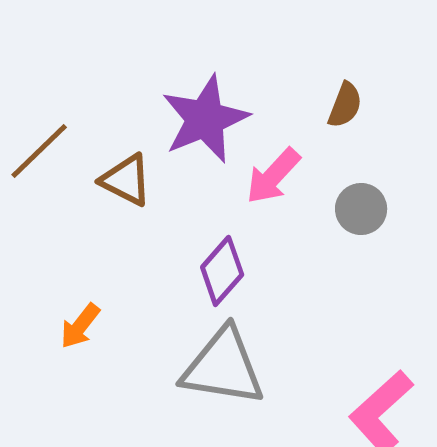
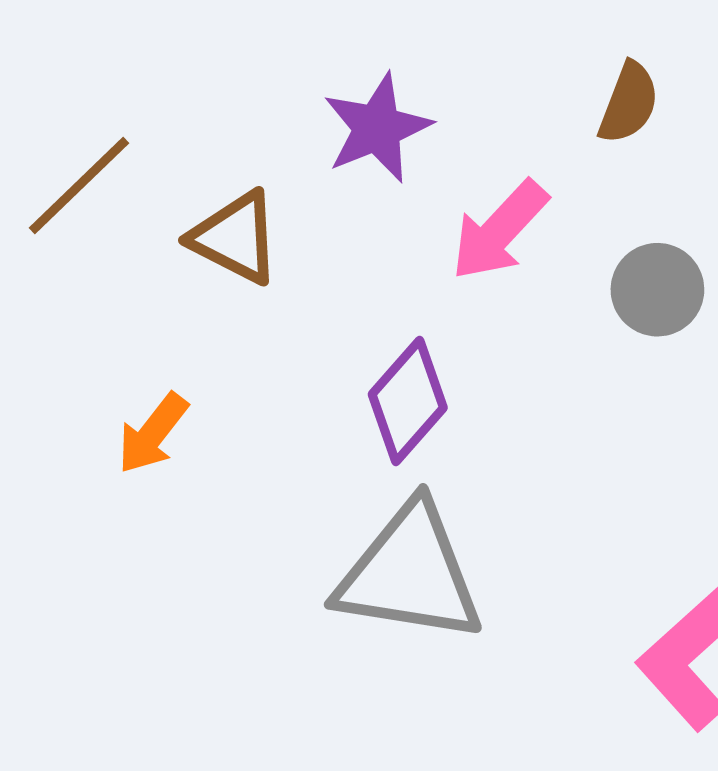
purple star: (205, 119) -> (377, 128), size x0.7
orange arrow: (80, 326) -> (153, 433), moved

